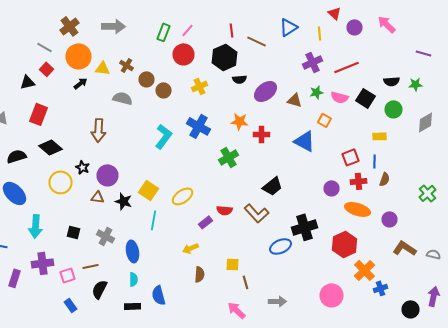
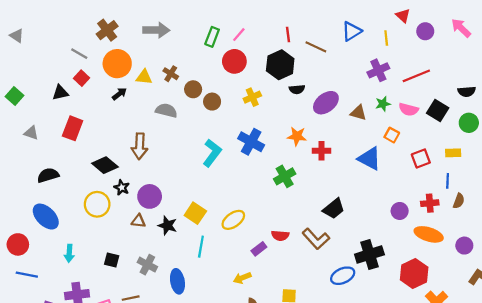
black diamond: (50, 147) -> (105, 165), moved
red square: (350, 157) -> (421, 158), moved
cyan arrow: (36, 226) -> (69, 253), size x0.7

